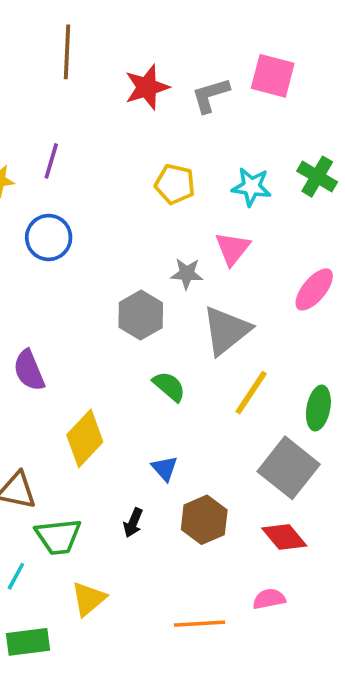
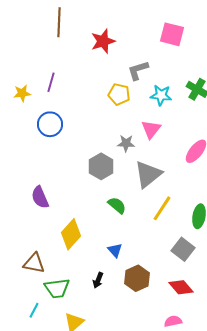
gray L-shape: (211, 95) -> (138, 70), moved
gray square: (289, 468) -> (183, 249), size x0.7

